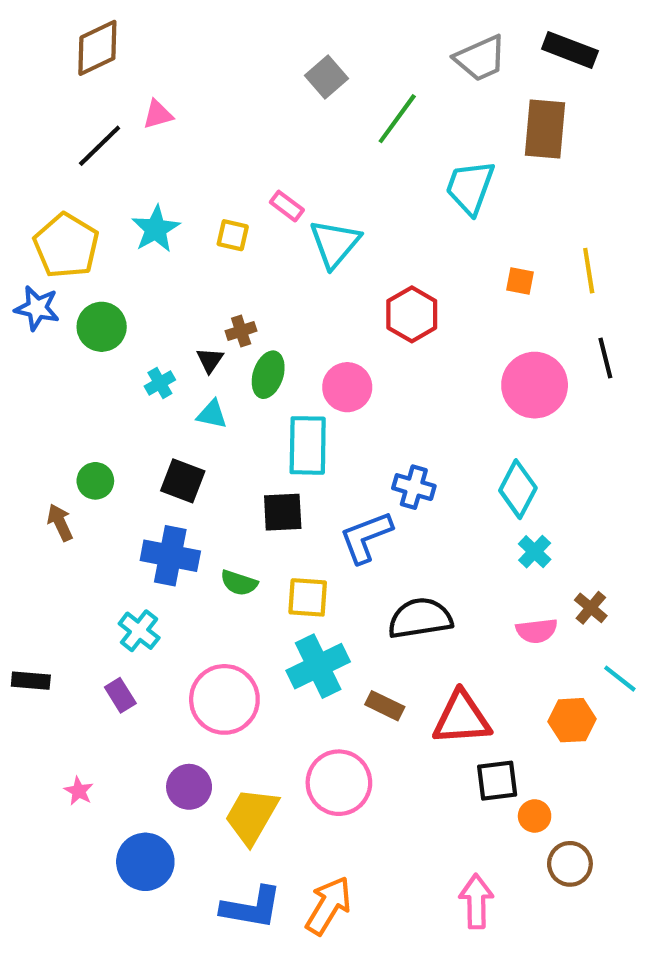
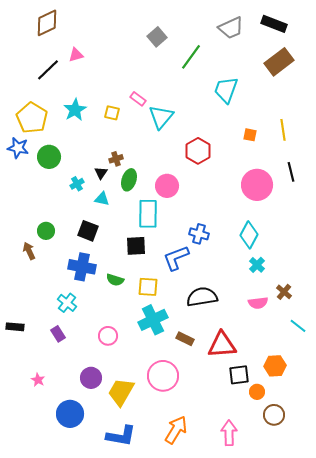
brown rectangle: (545, 129) -> (279, 62), moved, turned 48
pink circle: (224, 699) -> (108, 336), size x0.6
orange hexagon: (572, 720) -> (275, 366), moved
orange arrow: (328, 905) -> (176, 430), moved

